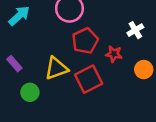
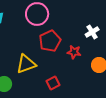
red square: (89, 79) -> (53, 83), moved, size x0.6

